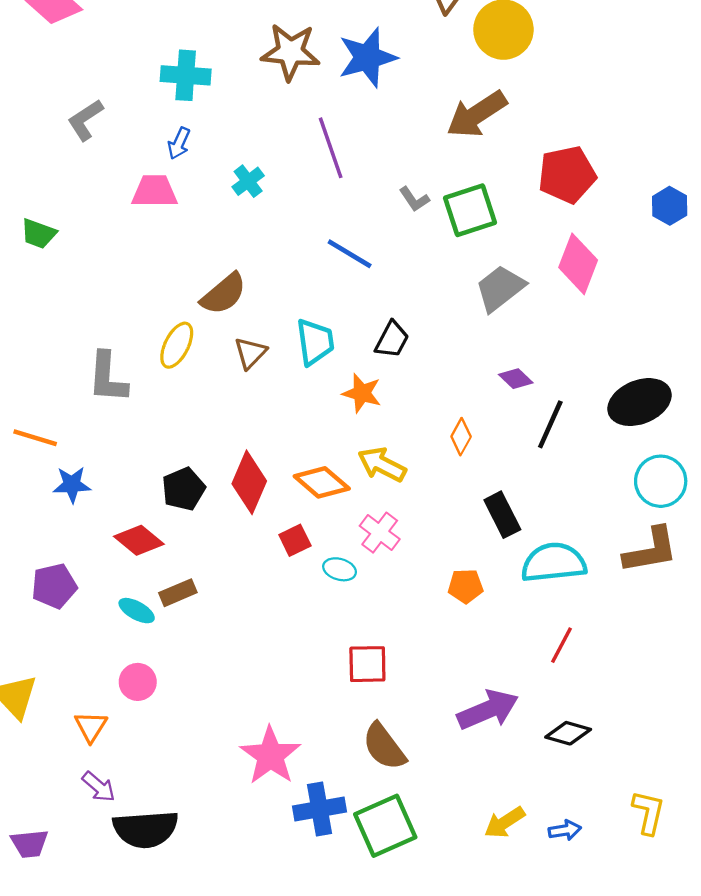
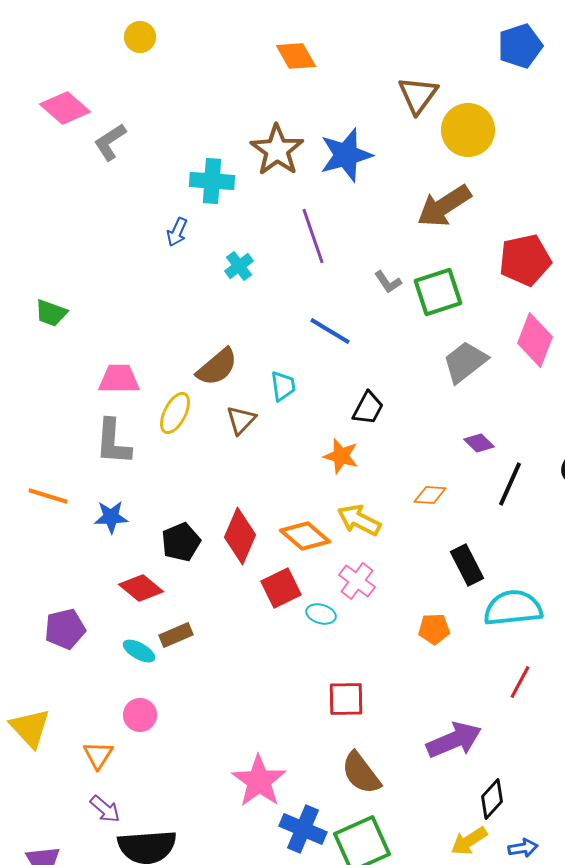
brown star: (290, 52) -> (277, 150), turned 30
cyan cross: (186, 75) -> (212, 181), moved
gray L-shape: (85, 120) -> (110, 142), moved
pink trapezoid: (154, 191) -> (119, 379), moved
cyan trapezoid: (315, 342) -> (283, 386), moved, size x0.7
orange diamond: (461, 437) -> (430, 495), turned 64
blue star: (72, 485) -> (111, 517), moved
red square: (295, 540) -> (281, 588), size x1.4
black diamond: (568, 733) -> (492, 799), moved, turned -63
blue cross: (319, 809) -> (303, 829), turned 33

